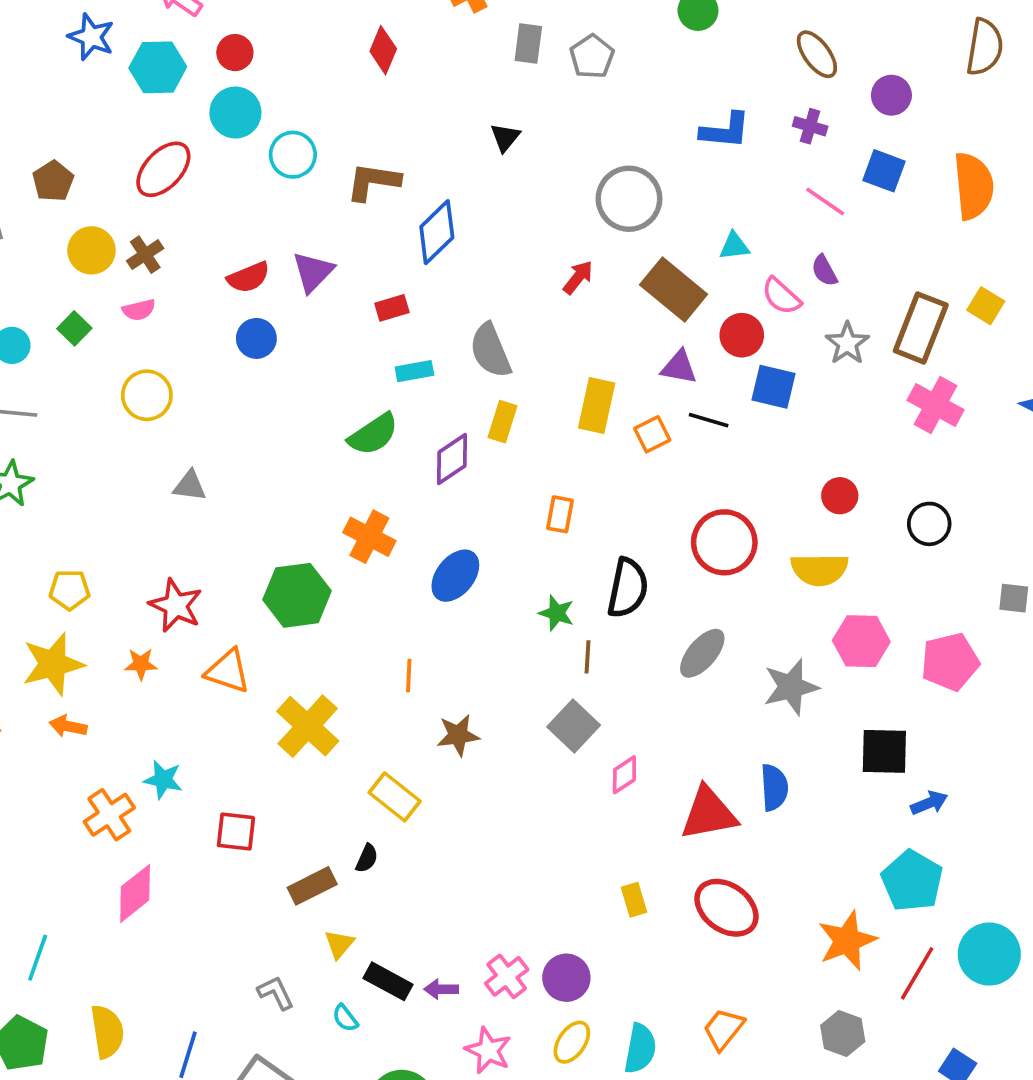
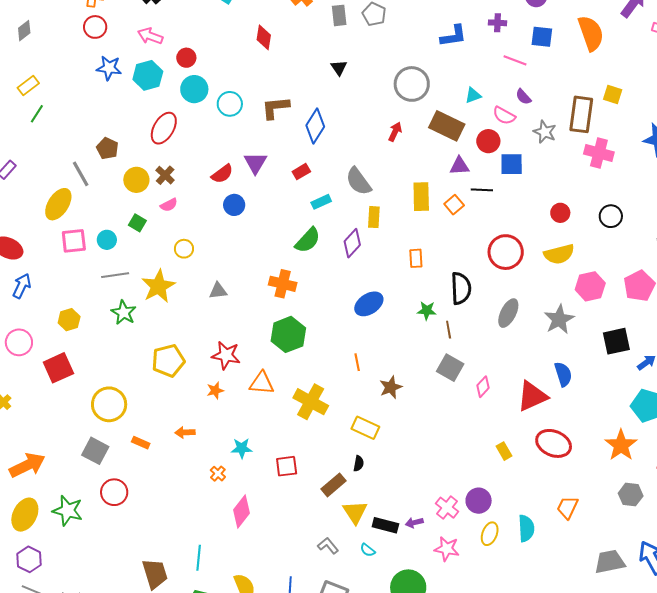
yellow circle: (147, 395) -> (184, 249), size x0.7
orange cross: (369, 537) -> (283, 284), moved
blue ellipse: (455, 576) -> (369, 304), turned 32
yellow pentagon: (69, 590) -> (168, 361), size x1.5
yellow star: (53, 664) -> (158, 286), moved
orange cross: (109, 815) -> (218, 474), size x0.6
yellow triangle: (339, 944) -> (355, 512), size x1.5

